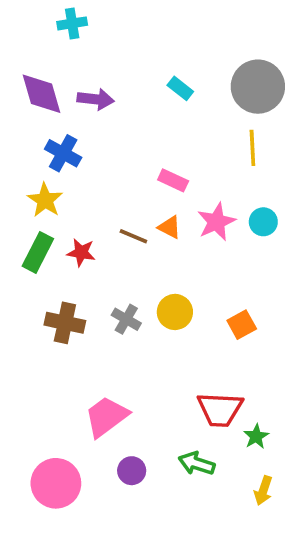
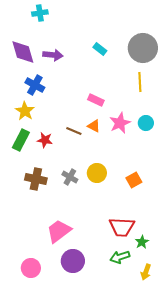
green arrow: (197, 463) -> (120, 257), moved, turned -36
purple circle: (132, 471) -> (73, 261), size x1.5
pink circle: (56, 483) -> (31, 268), size x0.7

